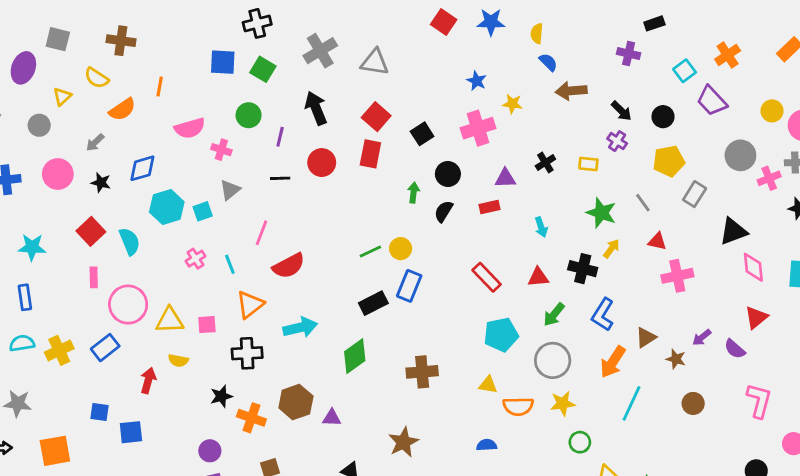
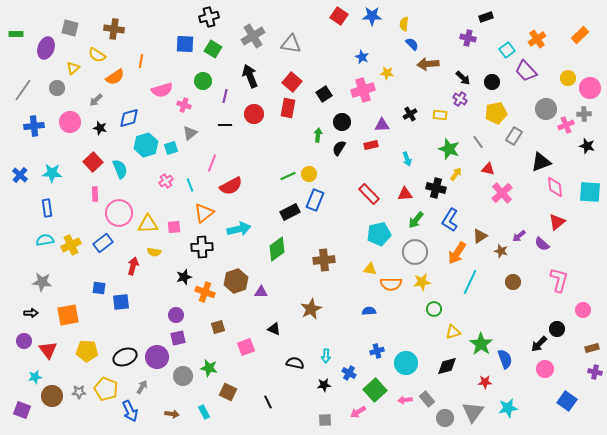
pink cross: (677, 276) -> (502, 193), turned -30

